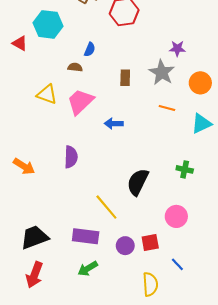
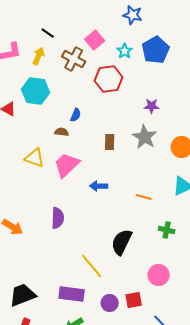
purple star: (177, 48) -> (152, 106), moved
orange line: (167, 108) -> (144, 197), moved

